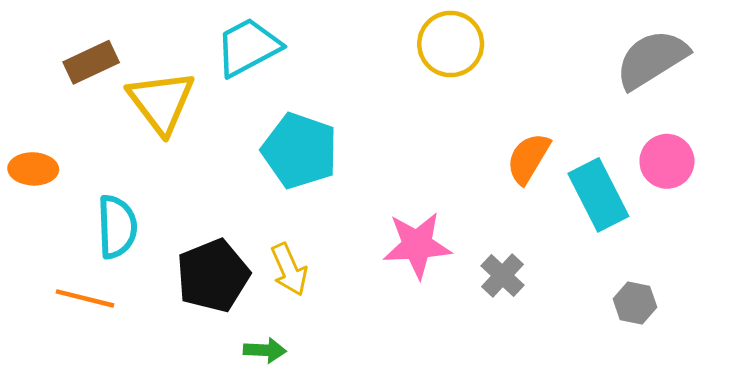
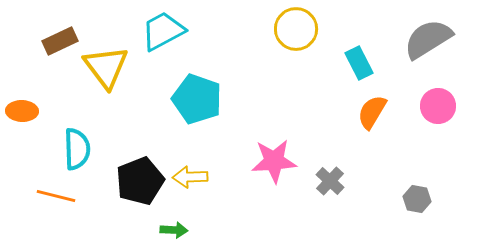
orange semicircle: (528, 158) -> (372, 112), moved
cyan rectangle: (598, 195) -> (359, 63), moved, size x0.7
yellow arrow: (289, 269) -> (190, 177), turned 112

